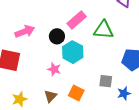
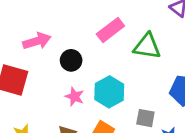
black circle: (57, 36) -> (71, 60), moved
cyan hexagon: (73, 52) -> (109, 92), moved

